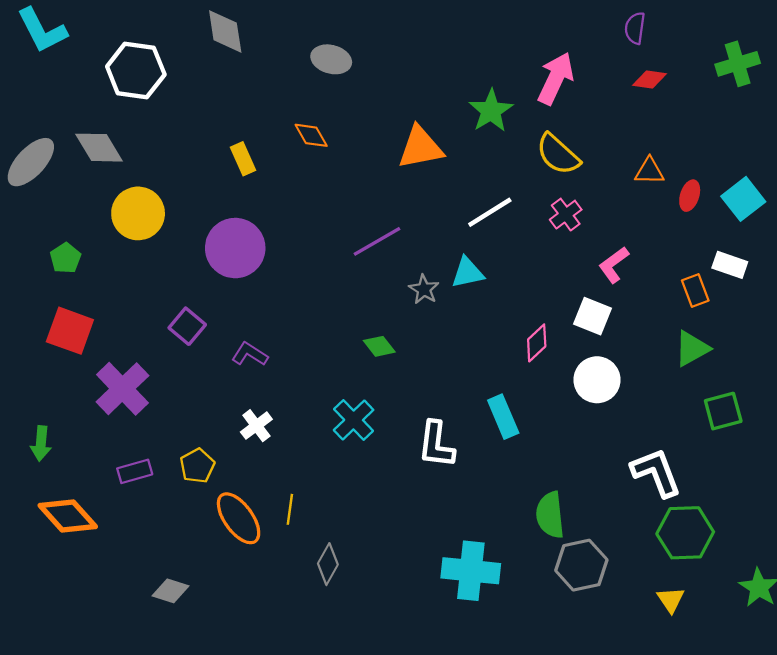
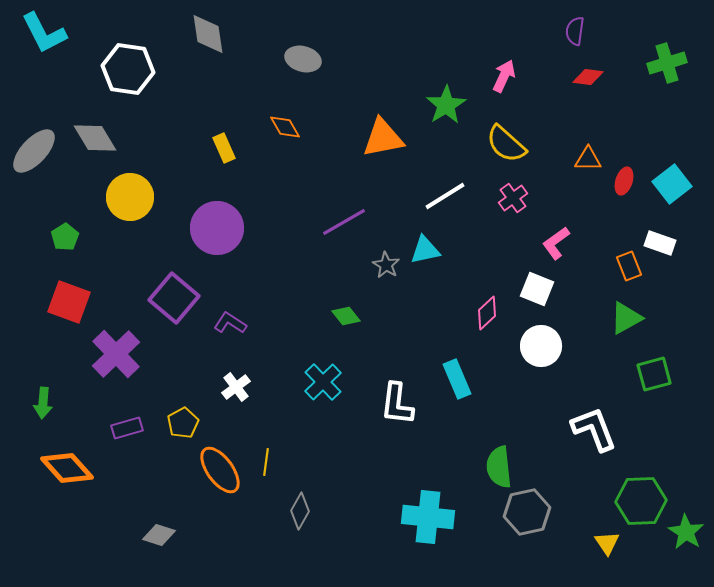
pink arrow: (556, 78) -> (504, 76), size x0.7
purple square: (187, 326) -> (174, 298), size x1.5
green hexagon: (685, 533) -> (641, 501), moved

